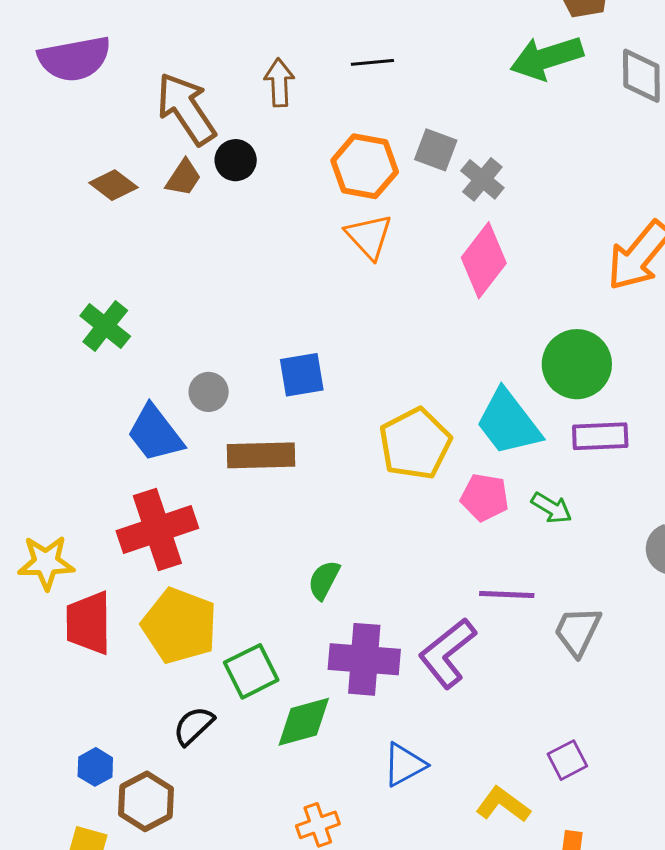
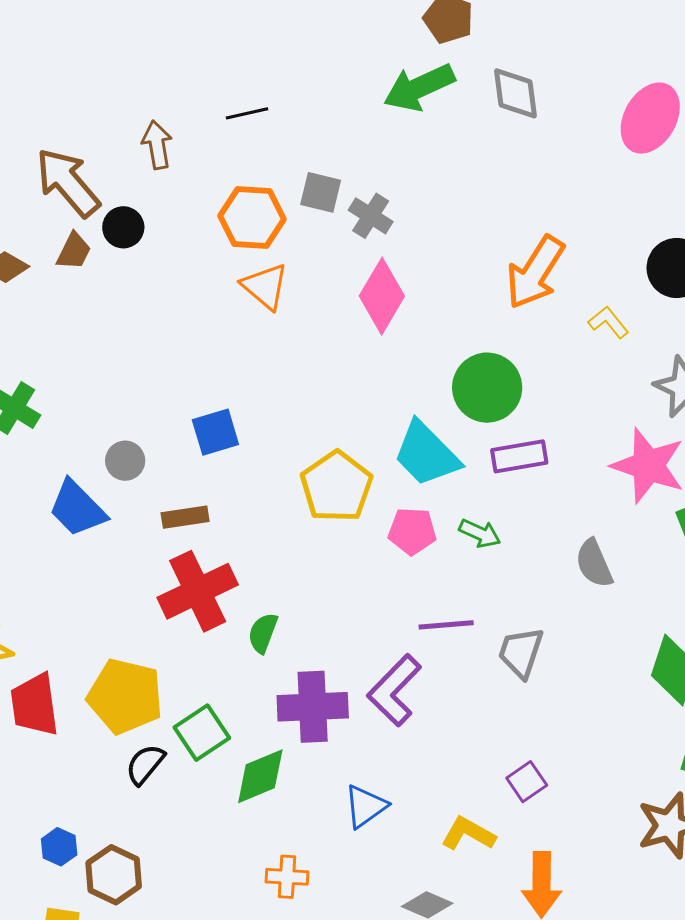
brown rectangle: (261, 455) -> (185, 517), size x0.7
red cross: (157, 529) -> (198, 591), moved
black semicircle: (194, 726) -> (145, 764), moved
orange cross: (318, 825) -> (287, 877), turned 30

